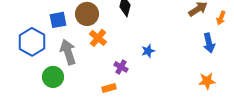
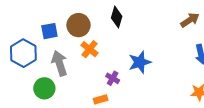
blue star: (148, 51) -> (140, 62), size x1.6

